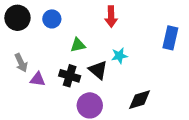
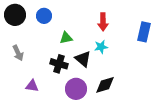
red arrow: (111, 17) -> (103, 22), moved
purple triangle: (38, 79) -> (32, 86), moved
black diamond: (140, 100) -> (105, 85), moved

